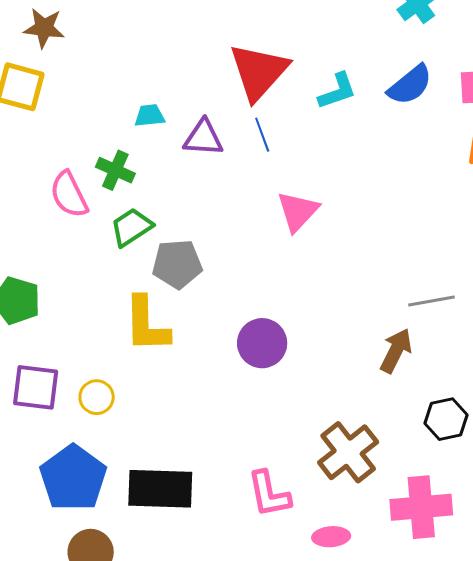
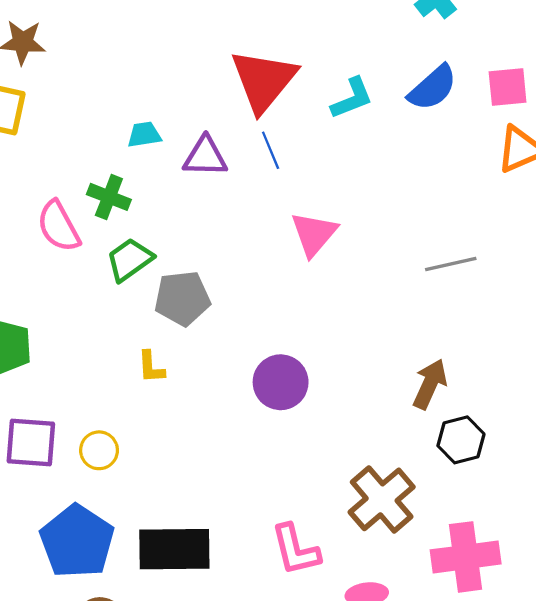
gray line: (432, 301) -> (451, 264), moved
yellow L-shape: (146, 324) -> (151, 367), size x0.5
black hexagon: (446, 419) -> (461, 440), moved

